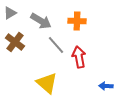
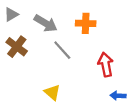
red arrow: (79, 57) -> (106, 65), moved
yellow triangle: (47, 83) -> (52, 92), size x0.7

